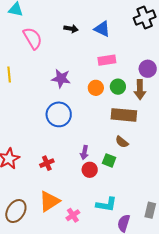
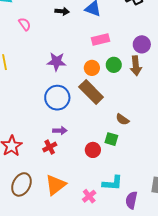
pink semicircle: (33, 38) -> (25, 24), size x0.6
brown rectangle: (124, 115) -> (91, 92), moved, turned 45
purple arrow: (84, 153) -> (60, 131), moved, turned -96
brown ellipse: (16, 211) -> (21, 184), moved
pink cross: (73, 215) -> (89, 196), moved

